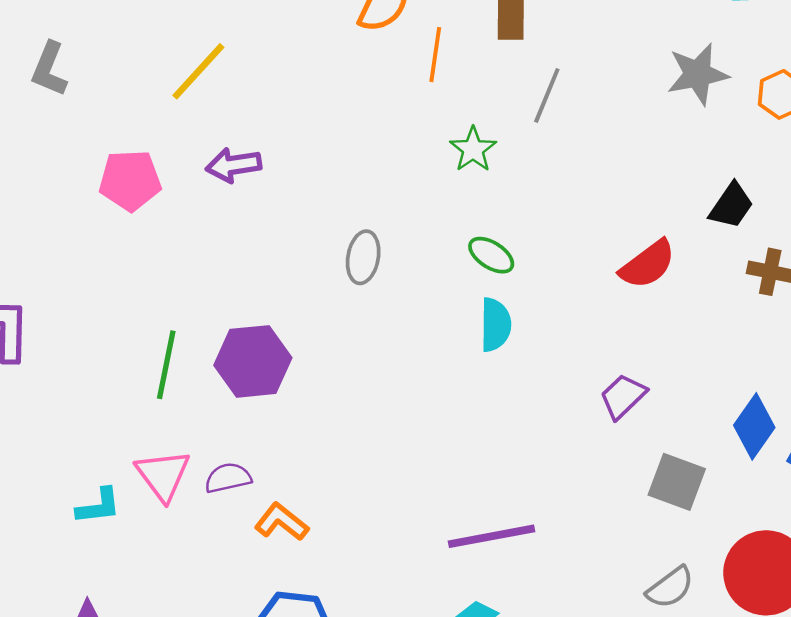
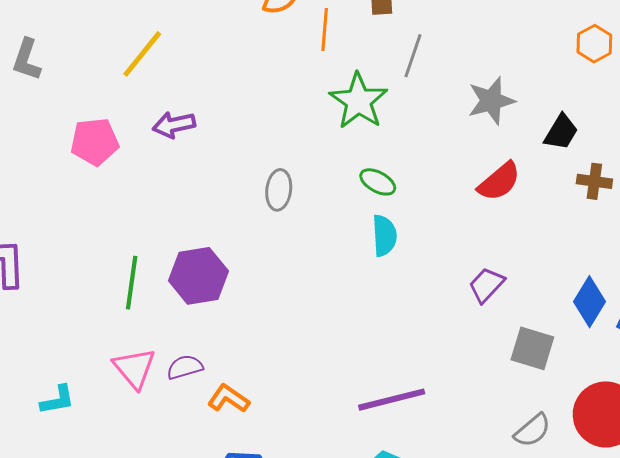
gray star: (698, 74) -> (491, 101), moved
green star: (473, 149) -> (359, 101), size x1.6
cyan L-shape: (99, 506) -> (57, 400), moved

